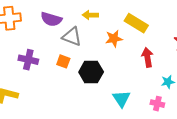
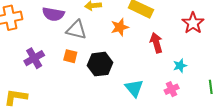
purple cross: (28, 60) -> (34, 58), turned -36
pink cross: (157, 104) -> (172, 89), turned -32

